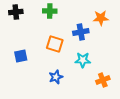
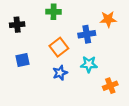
black cross: (16, 12) -> (17, 25), moved
orange square: (55, 44) -> (59, 47), turned 36
blue star: (56, 77) -> (60, 73), moved

